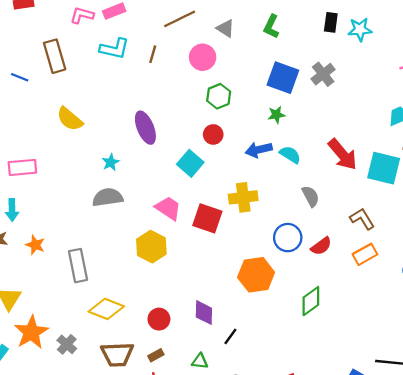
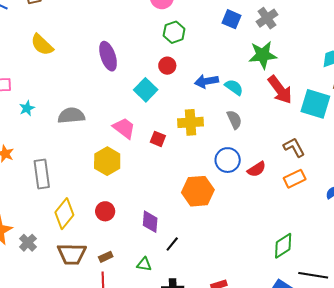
blue square: (283, 78) -> (231, 19), size x0.7
green star: (276, 115) -> (263, 55), moved, size x1.8
cyan star: (111, 162) -> (27, 108), moved
gray semicircle: (311, 196) -> (234, 120), moved
red square: (207, 218) -> (158, 139), size x0.6
green diamond: (311, 301) -> (283, 246), moved
yellow diamond: (106, 309) -> (64, 214), turned -76
red circle: (159, 319) -> (105, 211), moved

